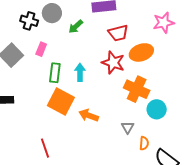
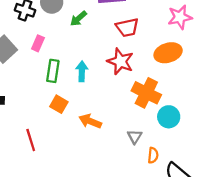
orange ellipse: (141, 52) -> (168, 53), moved
orange square: (61, 101) -> (59, 104), size x0.6
red line: (45, 148) -> (31, 140), moved

